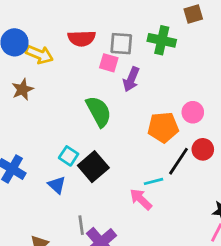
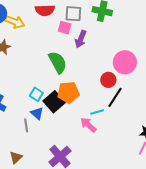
pink circle: (193, 112) -> (125, 62), size x1.5
orange pentagon: (163, 127) -> (68, 92), moved
red circle: (203, 149) -> (108, 80), moved
blue triangle: (57, 185) -> (37, 113), moved
gray line: (81, 225) -> (26, 125), moved

